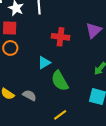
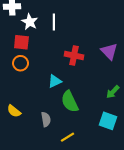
purple triangle: (94, 30) -> (109, 51), turned -36
gray semicircle: (29, 95) -> (46, 119), moved, turned 48

